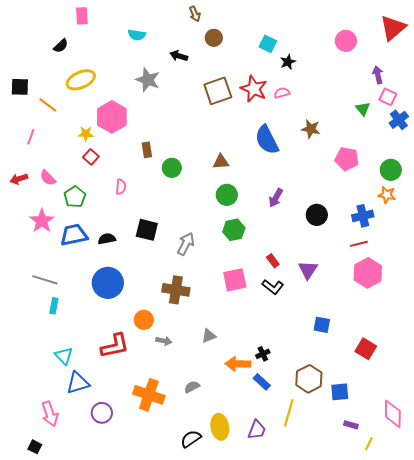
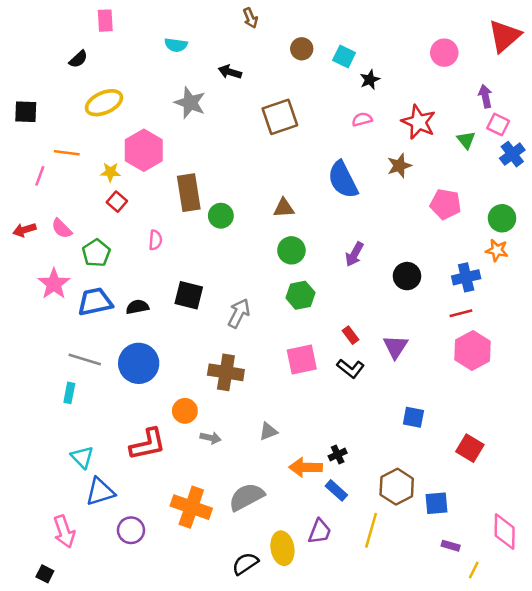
brown circle: (214, 38) -> (302, 49), moved
red star: (254, 89) -> (419, 122), moved
orange line: (48, 105) -> (67, 153), moved, turned -30
brown star: (311, 129) -> (399, 166), turned -30
brown rectangle: (147, 150) -> (189, 193), size x1.8
gray line: (45, 280) -> (85, 359), moved
gray semicircle: (192, 387) -> (247, 497), size x1.8
purple trapezoid: (257, 430) -> (320, 532), moved

